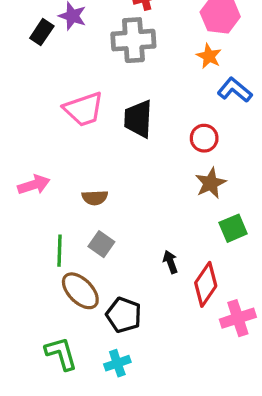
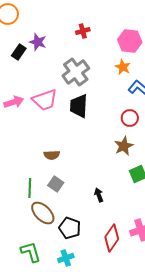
gray cross: (133, 40) -> (76, 72), moved, turned -32
red circle: (204, 138) -> (130, 118), moved
pink arrow: (34, 185) -> (14, 102), moved
red diamond: (206, 284) -> (112, 238), moved

